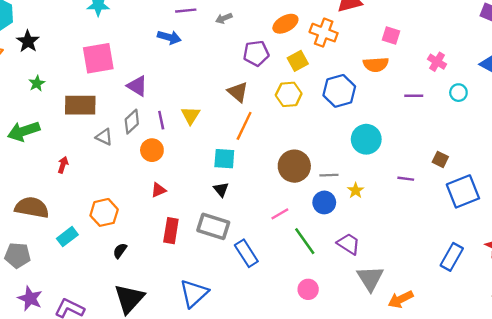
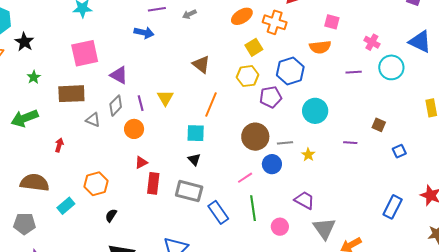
purple pentagon: (256, 53) -> (271, 97), moved
brown triangle: (238, 92) -> (201, 64), moved
cyan circle: (458, 93) -> (391, 67), size x1.6
blue square: (463, 191) -> (399, 151), size x0.5
blue circle: (324, 202) -> (272, 164), moved
red rectangle: (171, 231) -> (153, 183), moved
green line: (305, 241) -> (253, 208), moved, turned 30
pink circle: (308, 289) -> (280, 227), moved

